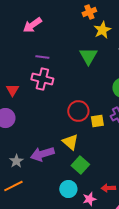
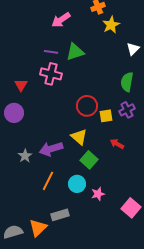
pink arrow: (32, 25) -> (61, 20), moved
green triangle: (88, 56) -> (75, 52), moved, turned 42
orange line: (13, 186) -> (48, 181), moved, turned -36
red arrow: (108, 188) -> (117, 144), moved, turned 32

